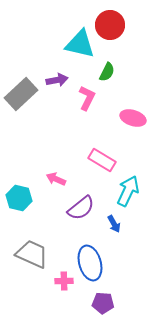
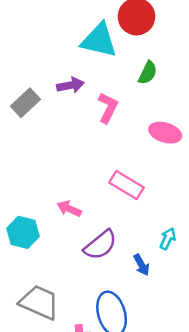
green semicircle: (107, 72) -> (148, 73), moved
gray rectangle: (21, 94) -> (25, 103), size x0.7
cyan arrow: (128, 191) -> (168, 239), moved, size x0.6

